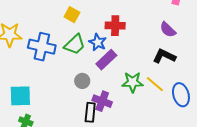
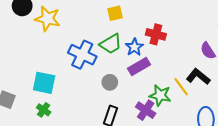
yellow square: (72, 15) -> (115, 13), turned 35
blue cross: (42, 47) -> (82, 55), moved
yellow line: (155, 84) -> (181, 87), moved
purple cross: (102, 101) -> (146, 110), moved

